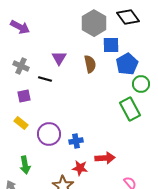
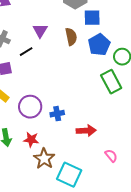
blue pentagon: (127, 64) -> (99, 45), moved
black line: (45, 79) -> (26, 52), turned -48
red star: (80, 168) -> (31, 140), moved

